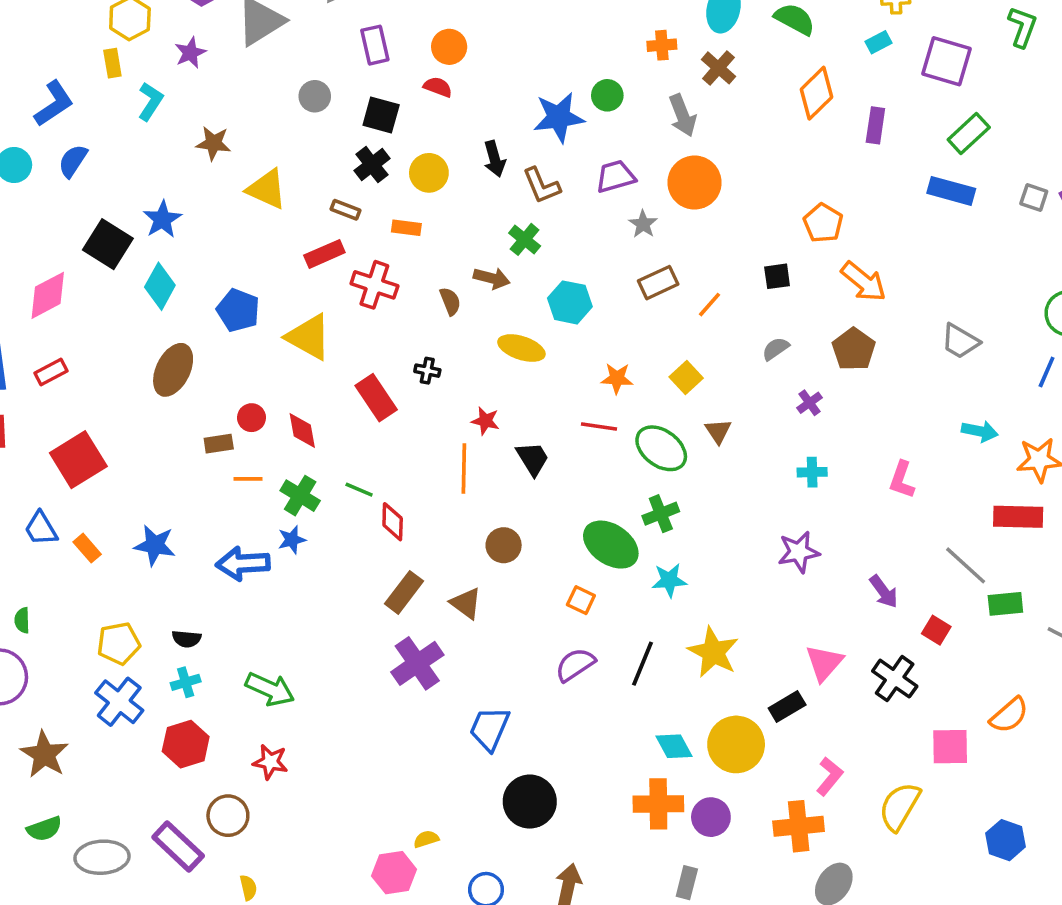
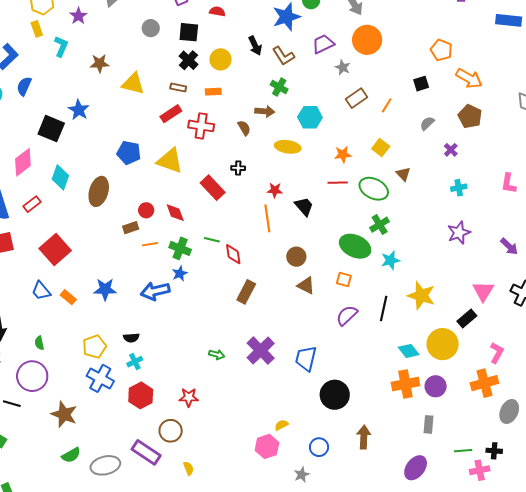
cyan diamond: (160, 286) -> (60, 177), moved
brown triangle: (466, 603) -> (306, 285), moved
purple cross: (417, 663) -> (261, 351), moved
green arrow: (270, 689) -> (217, 355), moved, size x0.6

